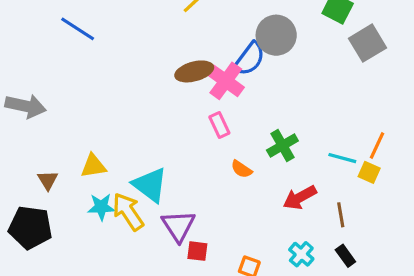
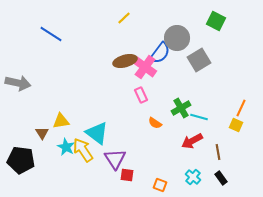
gray square: (368, 43) -> (199, 60), moved
cyan line: (342, 158) -> (199, 117), moved
brown triangle: (48, 180) -> (42, 133), moved
cyan star: (101, 207) -> (66, 147), turned 30

